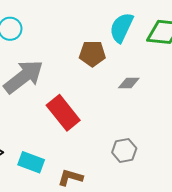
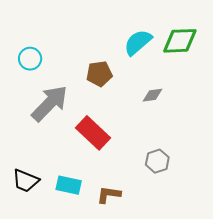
cyan semicircle: (121, 28) -> (138, 42), turned 32
brown pentagon: (92, 54) -> (99, 74), moved

